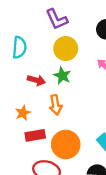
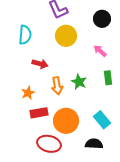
green star: (62, 76) -> (79, 82), moved

